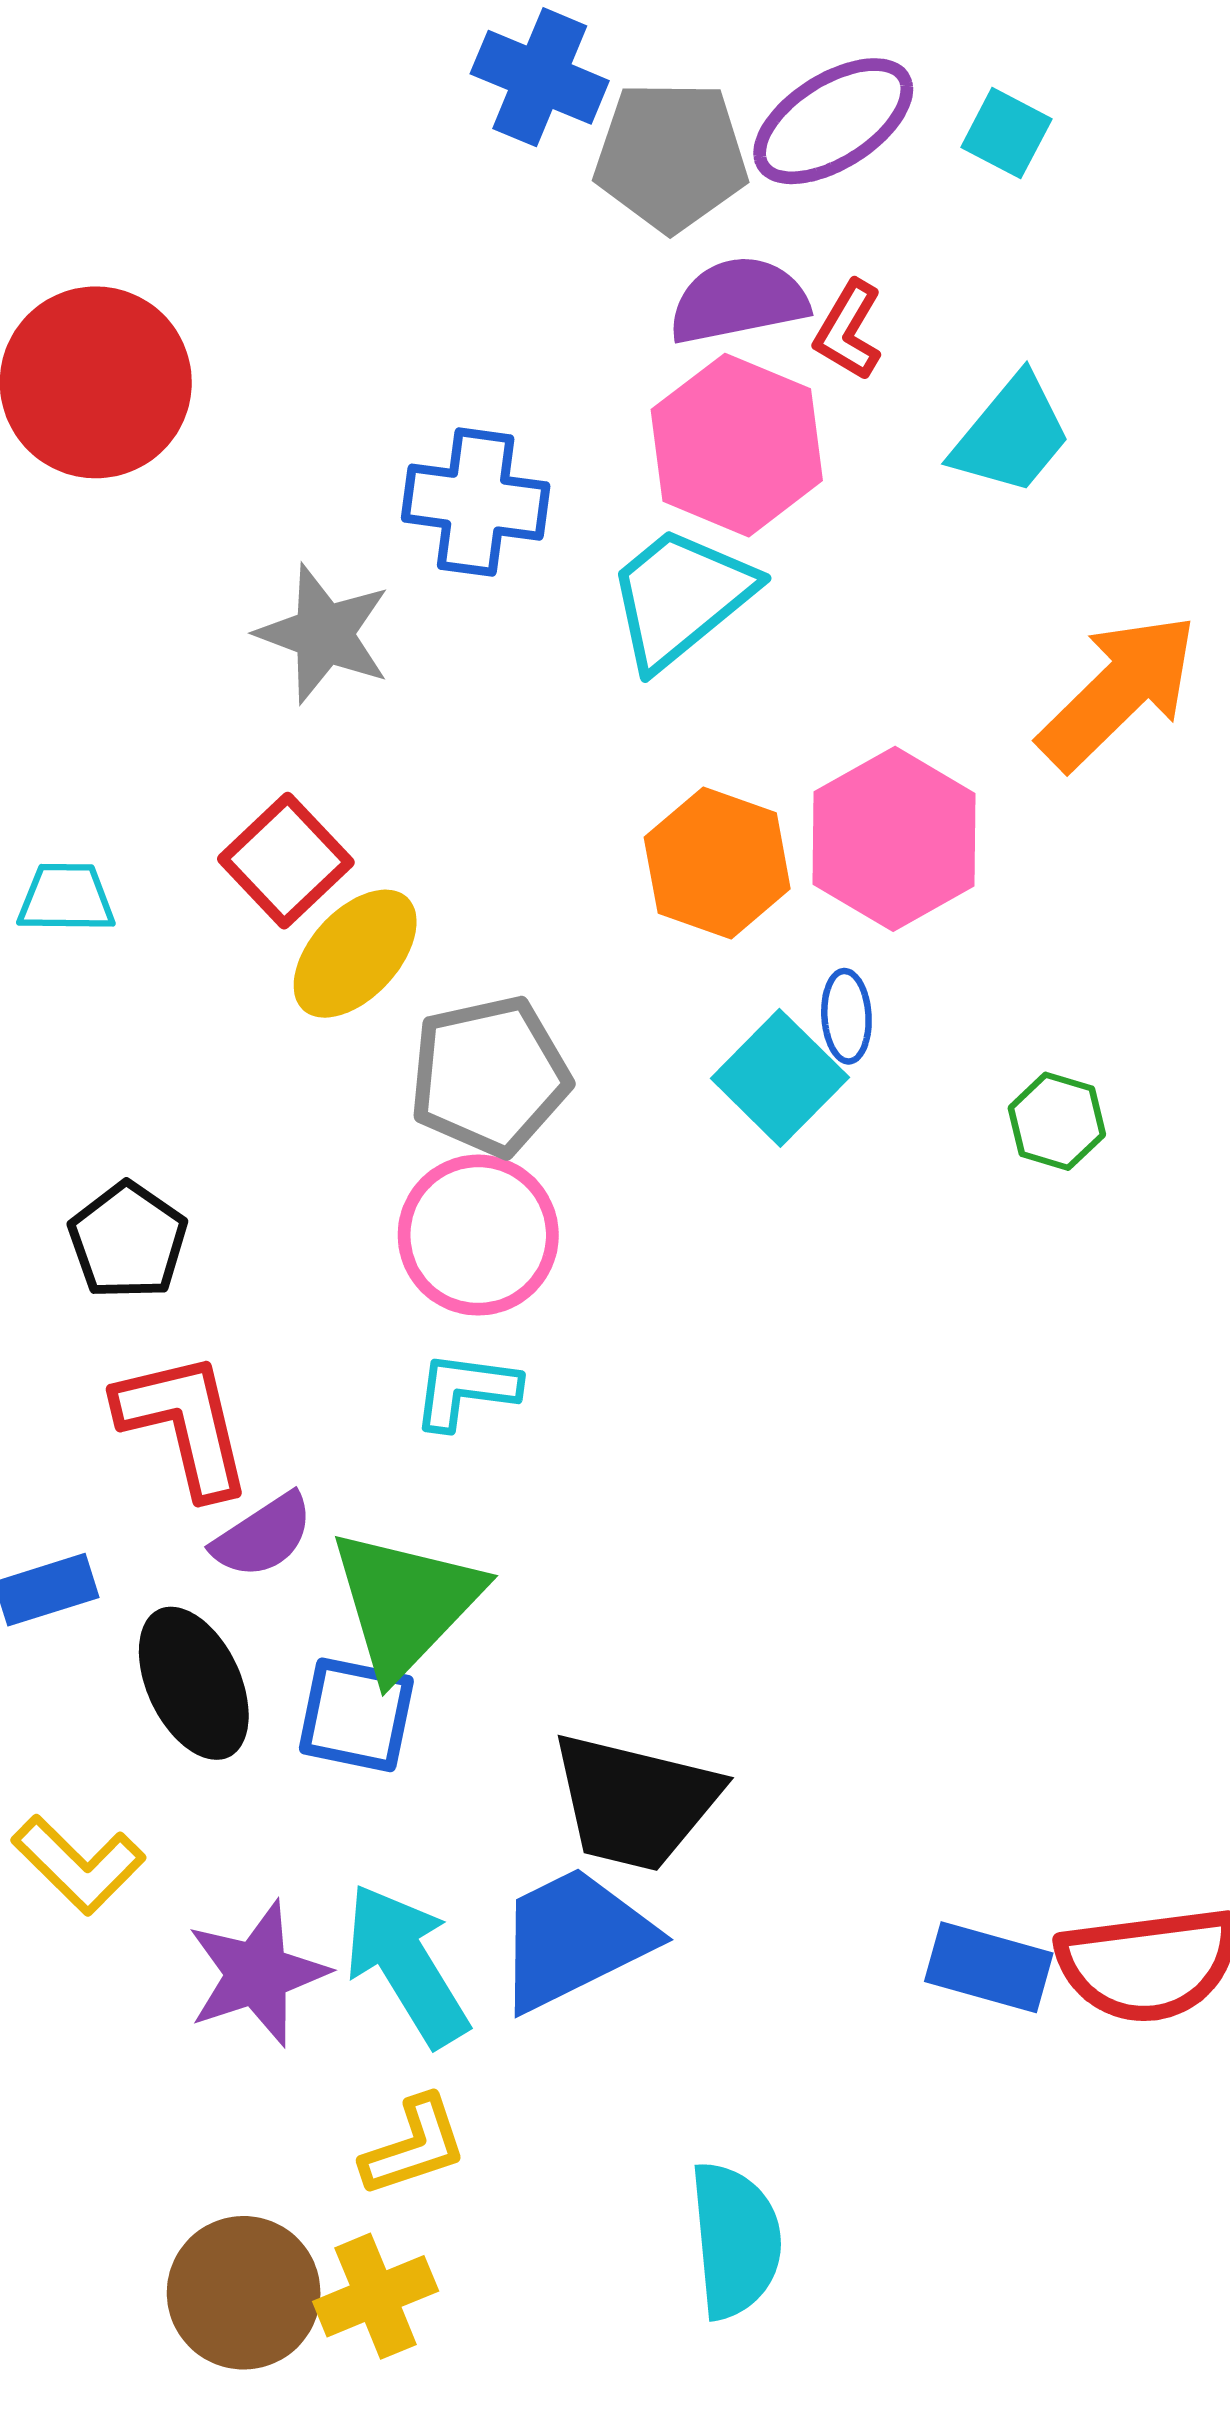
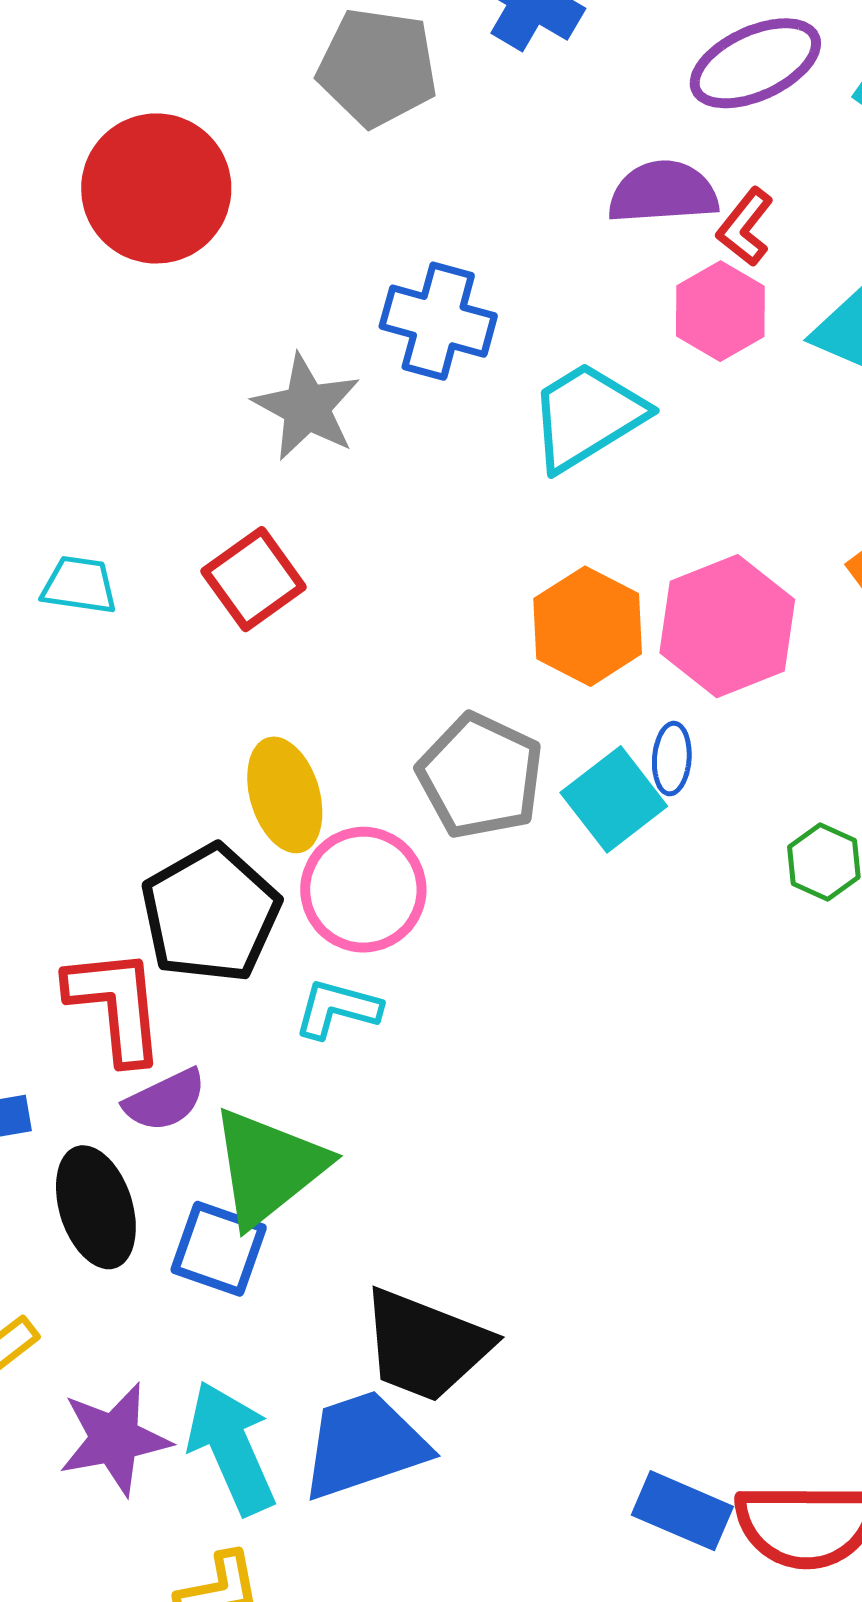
gray pentagon: (671, 156) -> (377, 67), moved
pink hexagon: (737, 445) -> (720, 311), moved, size x0.7
yellow ellipse: (355, 954) -> (285, 795), moved, turned -67
gray pentagon: (489, 1076) -> (480, 776), moved, turned 30
black pentagon: (128, 1241) -> (211, 914), moved, size x1.5

